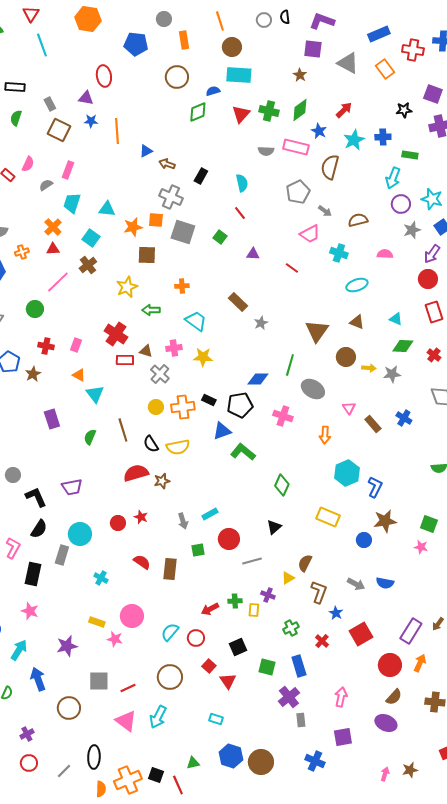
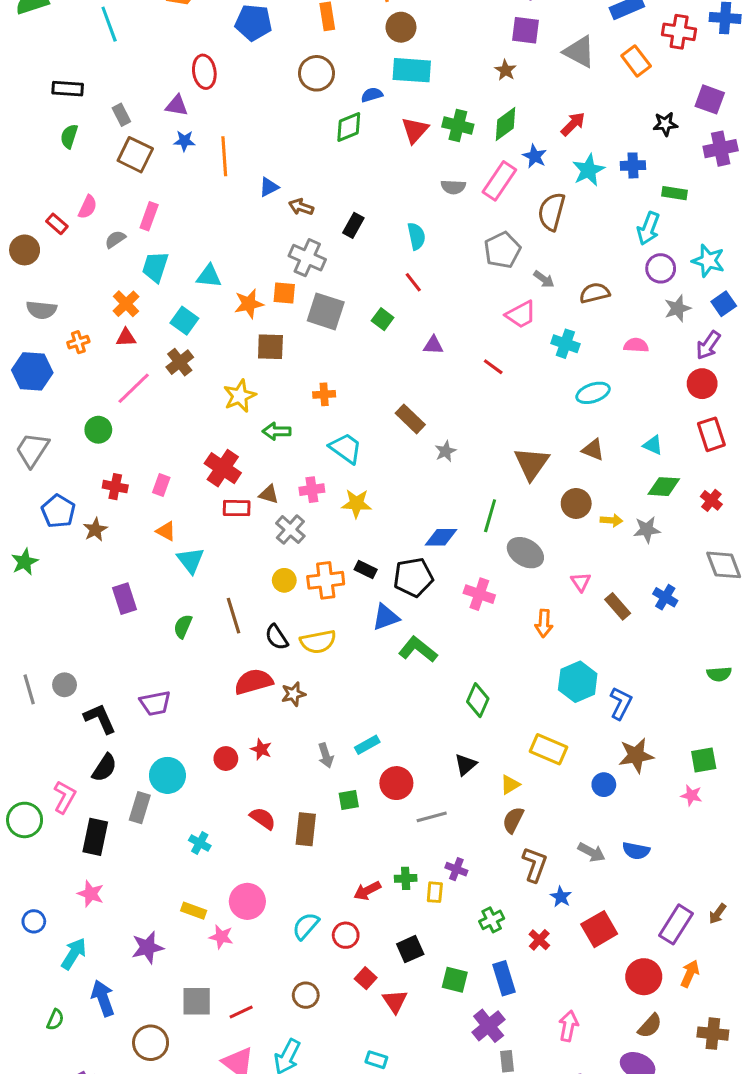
pink rectangle: (296, 147) -> (499, 181), turned -70
green square: (429, 524) -> (704, 760), turned -30
yellow triangle: (288, 578) -> (510, 785), moved
brown circle: (170, 677) -> (306, 995), size x0.7

